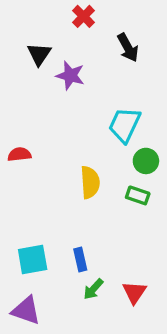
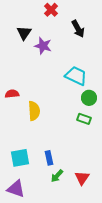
cyan trapezoid: (125, 125) -> (76, 76), turned 90
yellow semicircle: (90, 182) -> (34, 111), moved

